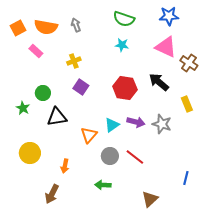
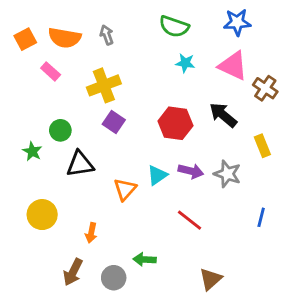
cyan star: (122, 45) -> (185, 63), moved
yellow cross: (74, 61) -> (104, 85), size x1.6
gray circle: (110, 156) -> (114, 278), moved
blue line: (186, 178) -> (261, 217), moved

